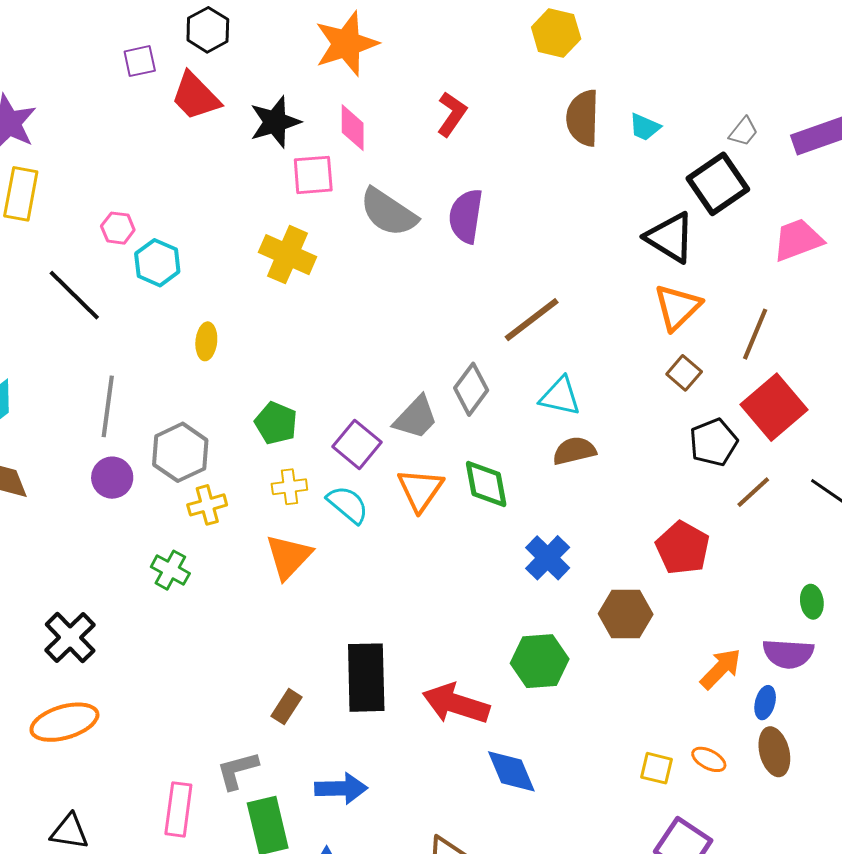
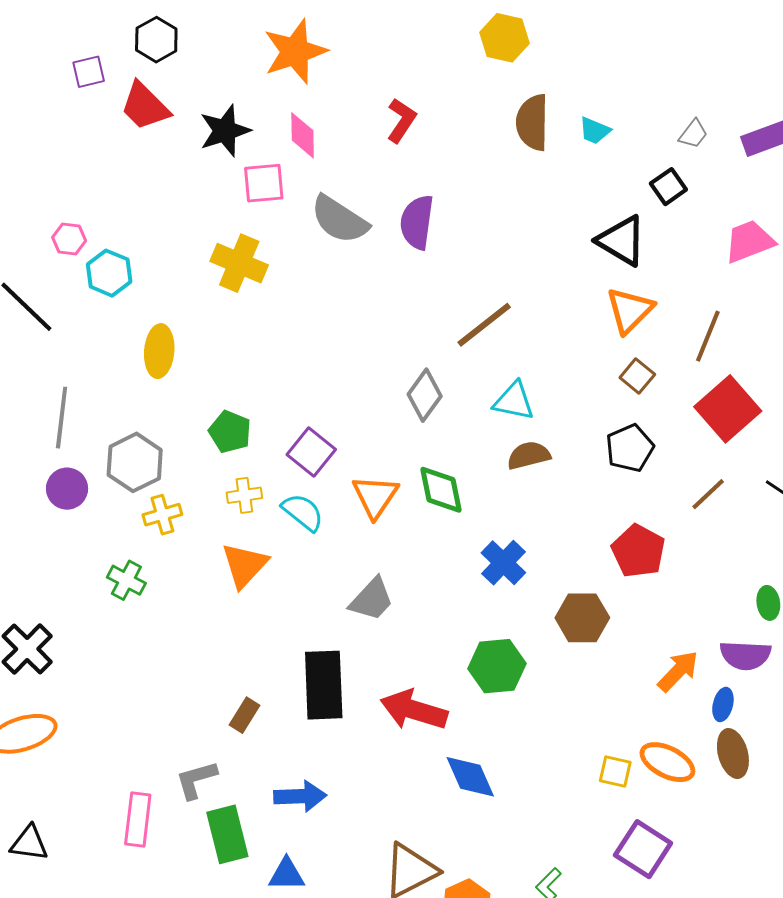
black square: (718, 184) -> (668, 187), size x0.6
yellow ellipse: (206, 341) -> (159, 351), size x1.4
gray trapezoid: (416, 418) -> (372, 599), moved
black pentagon: (714, 442) -> (630, 448), moved
orange ellipse: (709, 759) -> (667, 762), size x1.6

